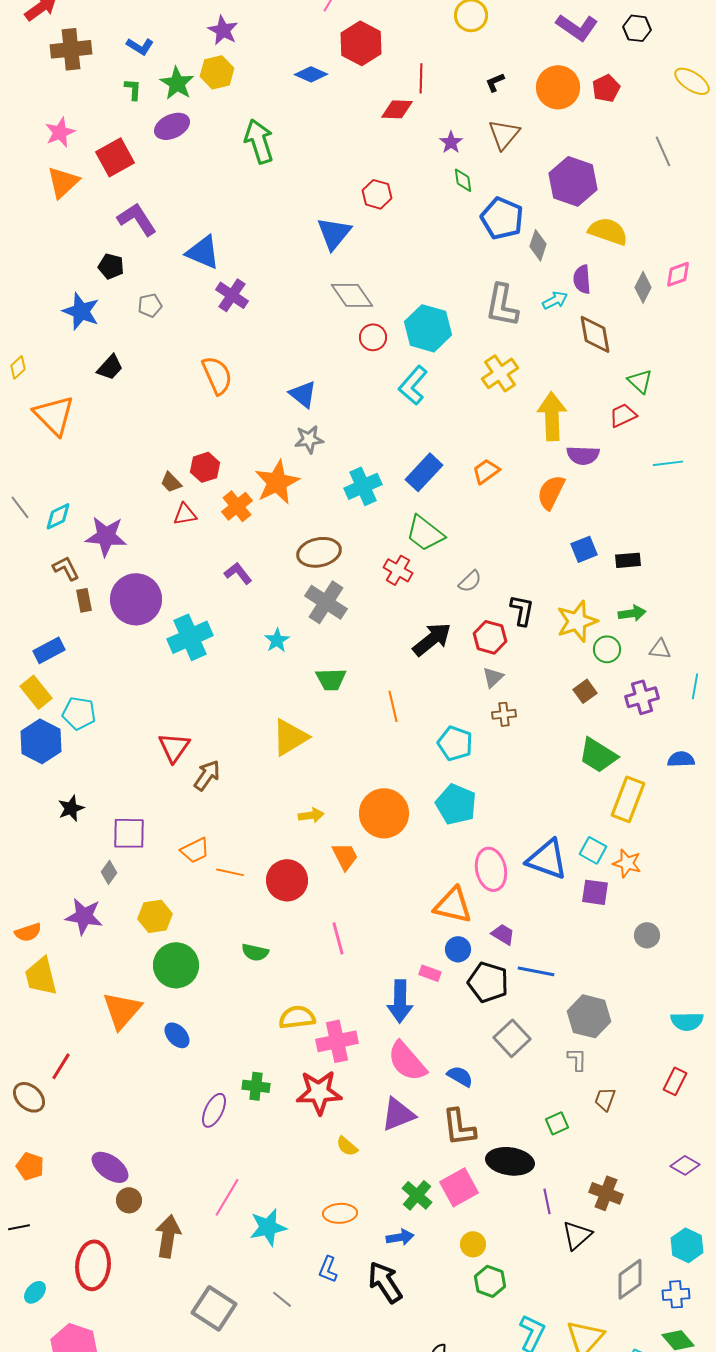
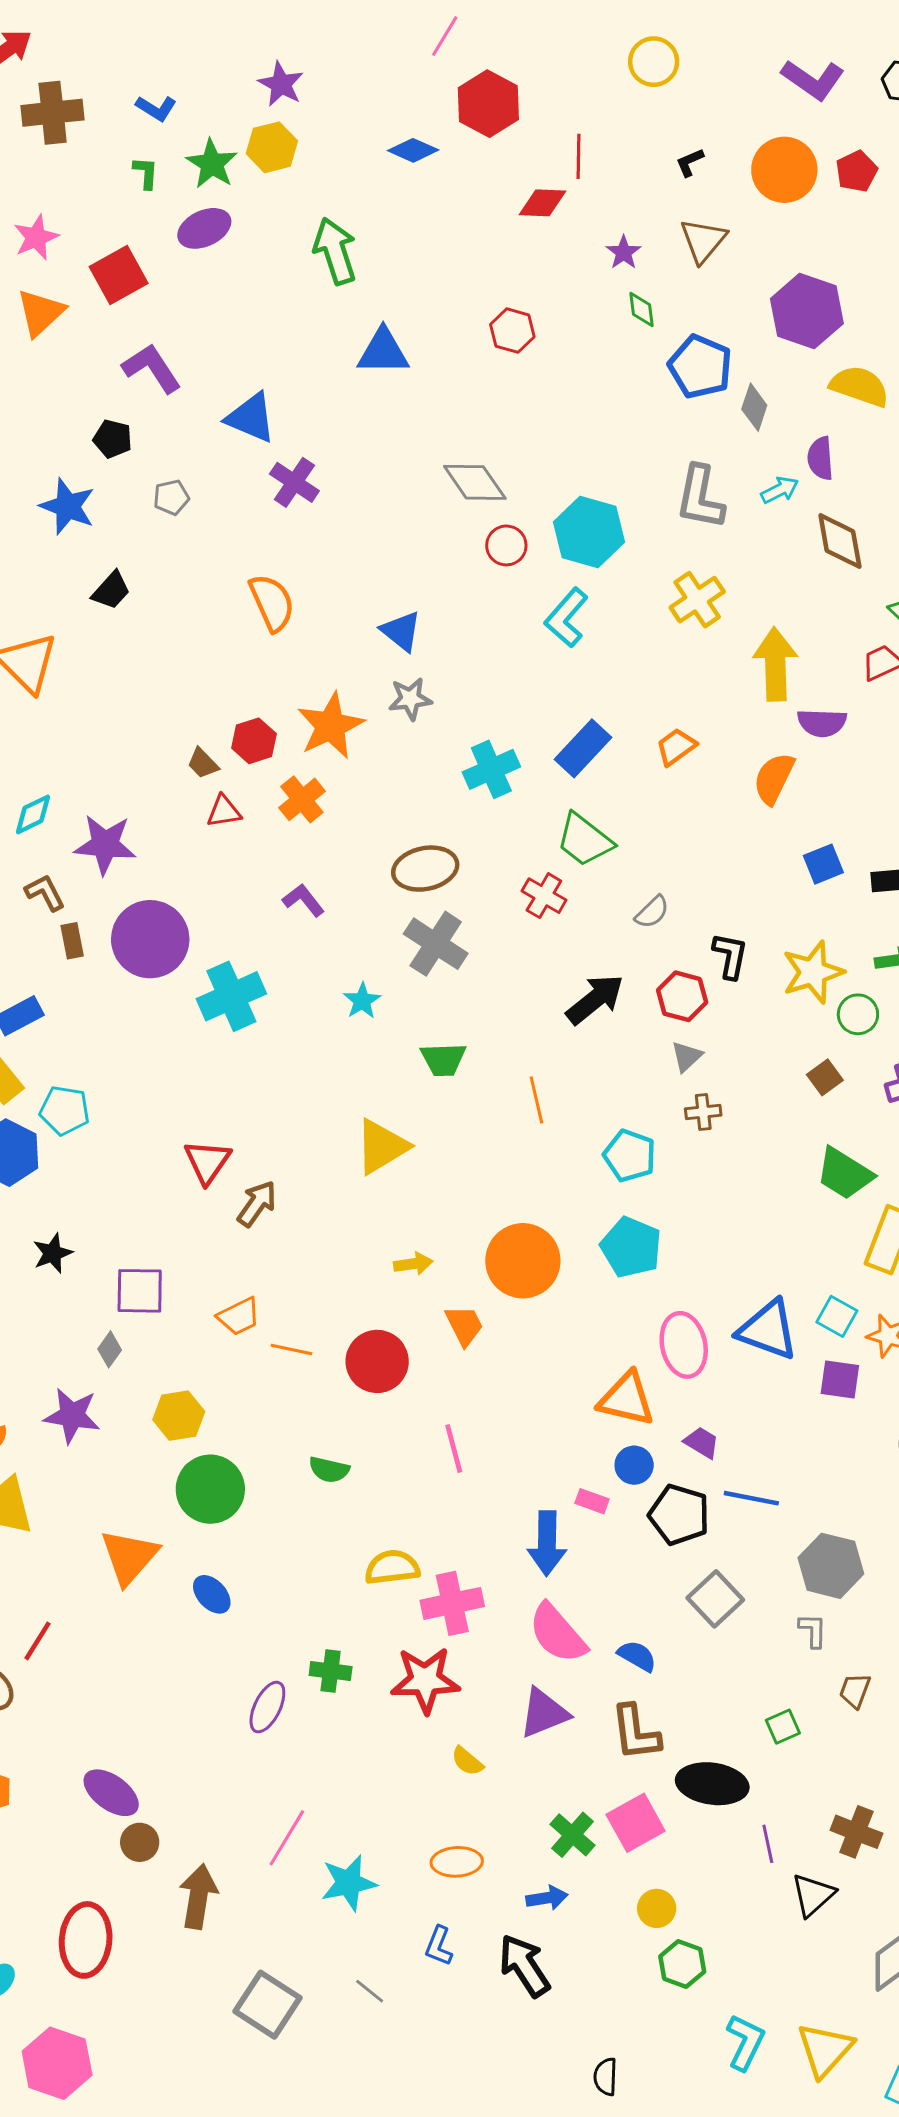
blue triangle: (334, 233) -> (383, 352), moved, turned 51
orange star: (277, 482) -> (331, 726), moved

